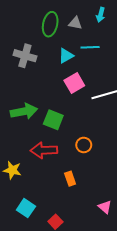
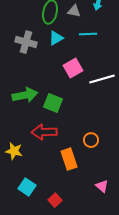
cyan triangle: (66, 56) -> (56, 38), moved
orange circle: (84, 145) -> (91, 140), moved
orange rectangle: (70, 179) -> (69, 159), size x1.5

